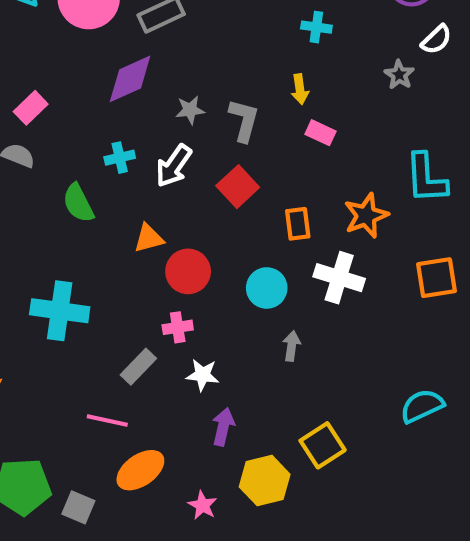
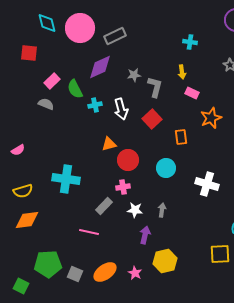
gray star: (190, 110) -> (134, 75), moved
white arrow: (174, 166) -> (121, 109), turned -50
green semicircle: (78, 203) -> (75, 89), moved
orange star: (366, 216) -> (211, 118), moved
white cross: (339, 278) -> (207, 184), moved
gray arrow: (292, 346) -> (162, 210), moved
yellow square: (323, 445) -> (220, 254), moved, turned 30
orange ellipse: (140, 470) -> (105, 272), moved

